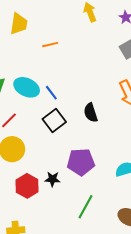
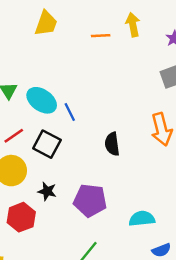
orange line: (50, 45) -> (101, 36), moved
black square: (54, 121) -> (47, 144), moved, turned -35
black star: (52, 179) -> (47, 191), moved

